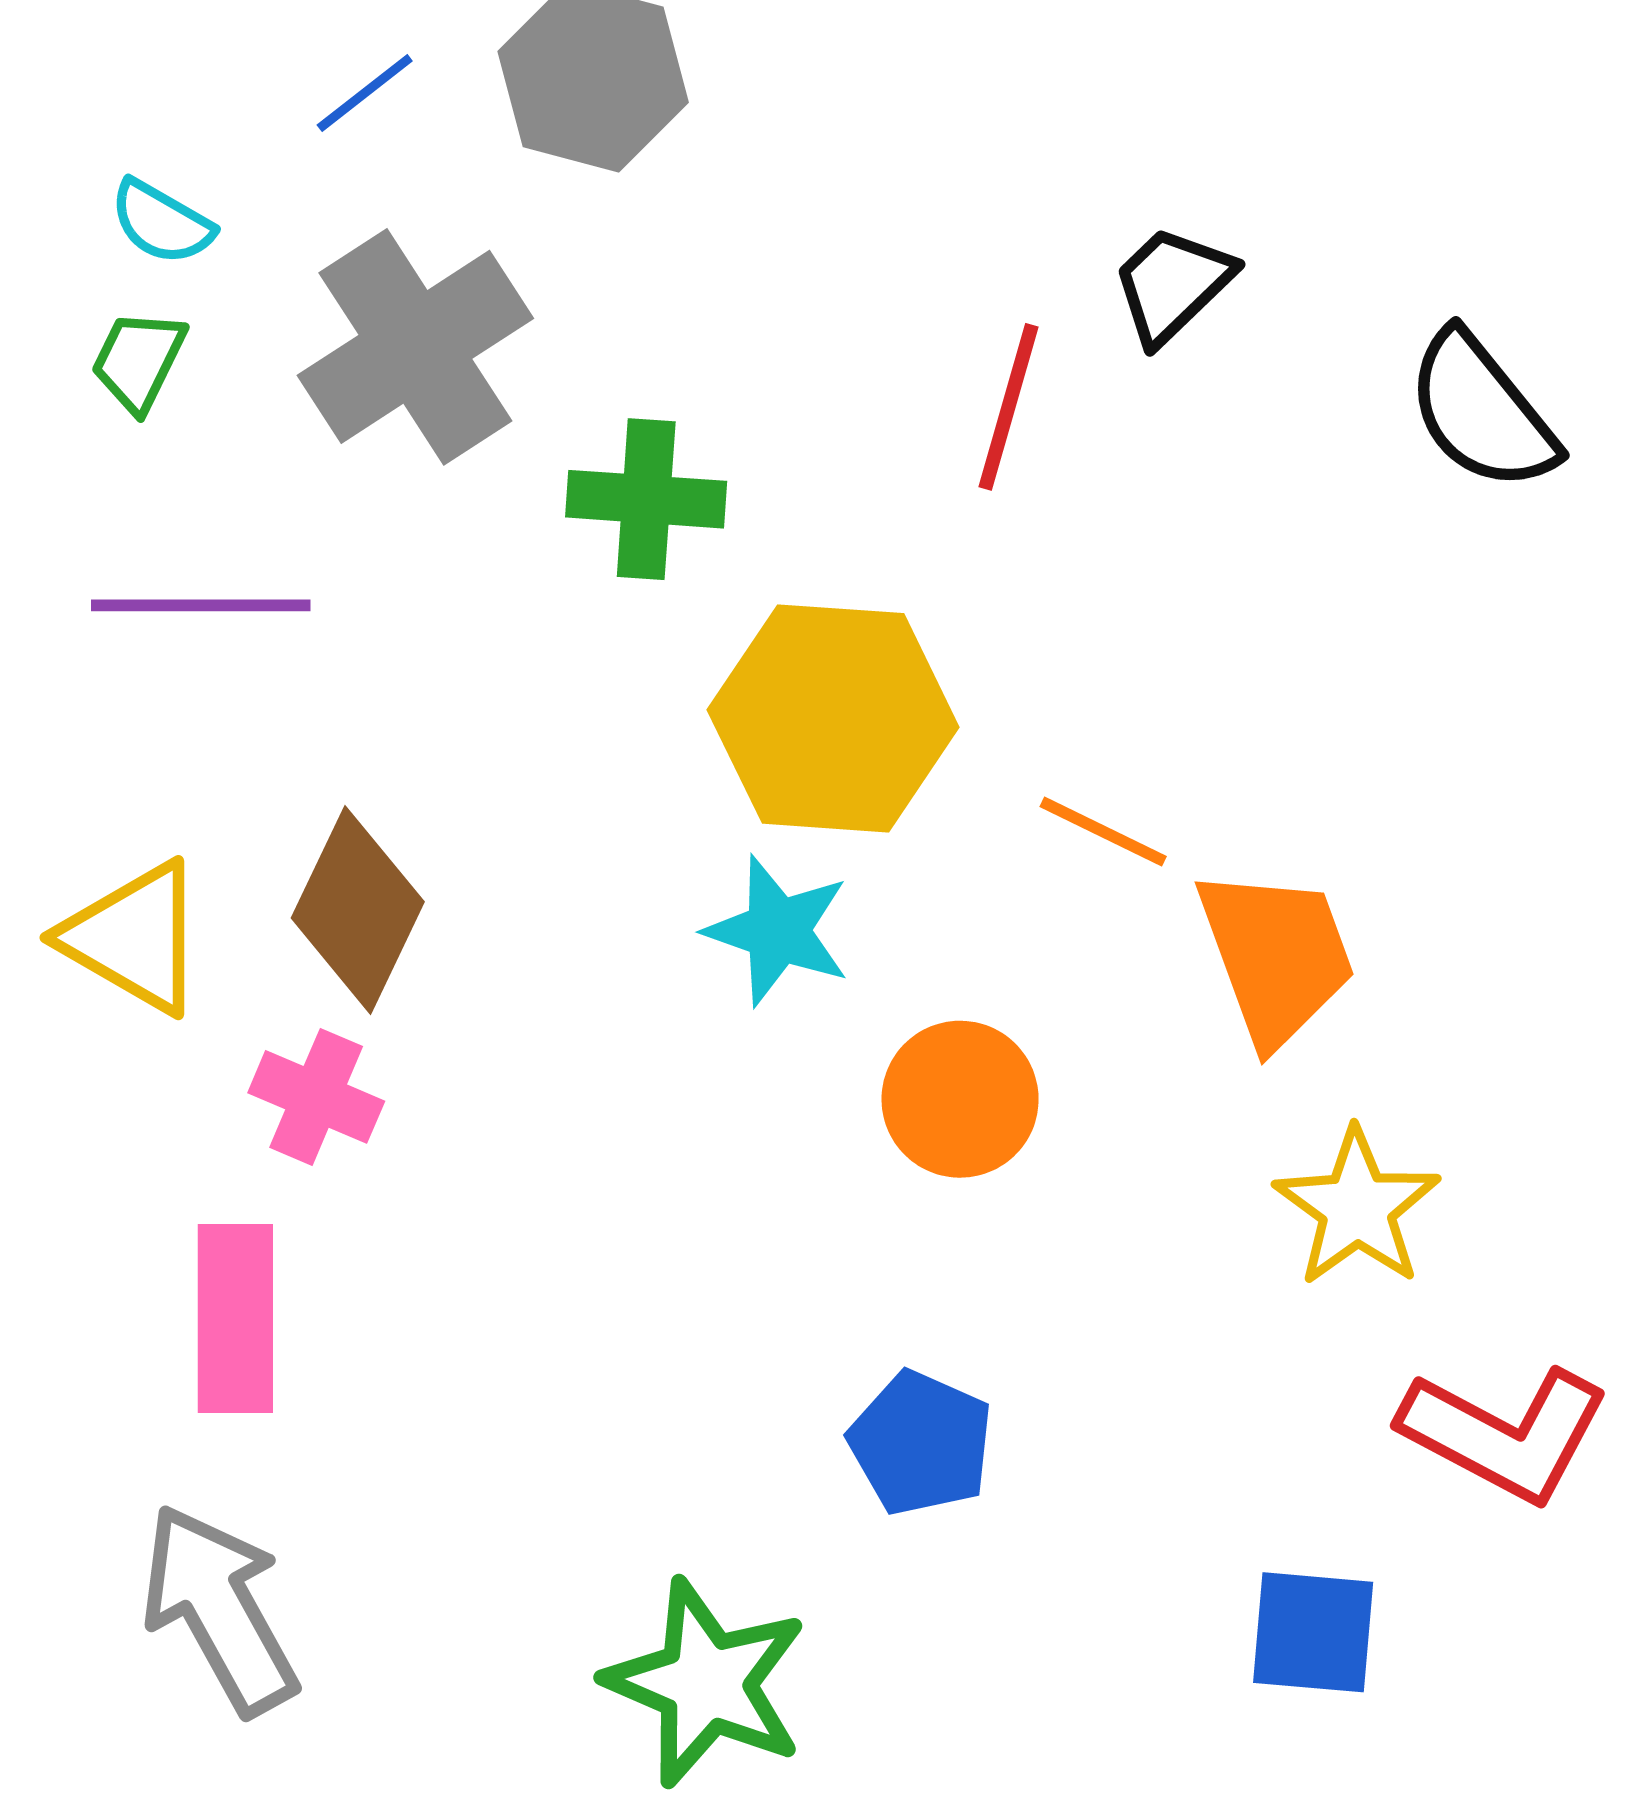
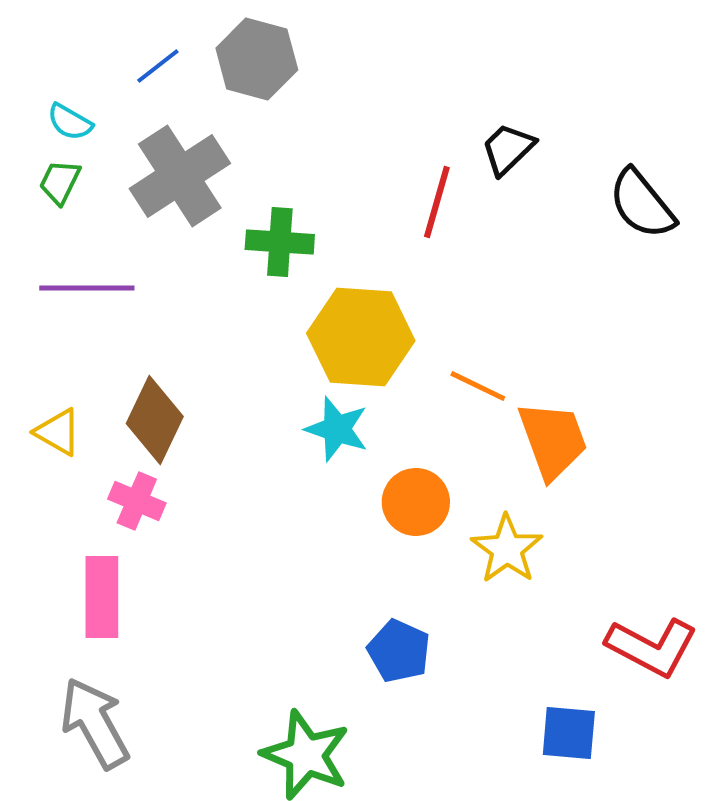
yellow triangle: (134, 938) -> (58, 432), size x0.7
yellow star: (1357, 1208) -> (507, 549), moved

